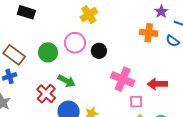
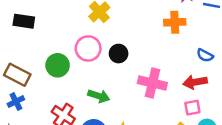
blue semicircle: (173, 41) -> (205, 55), moved
green arrow: (67, 81) -> (99, 96), moved
pink square: (136, 102) -> (192, 108), moved

